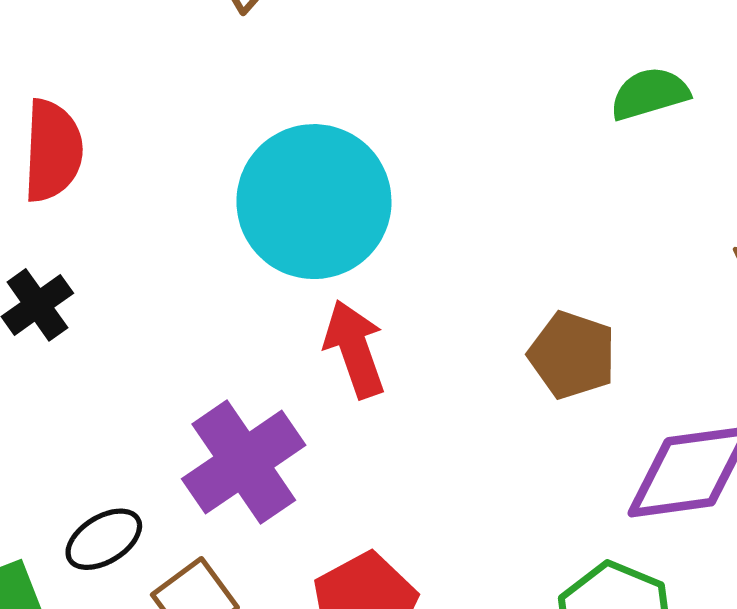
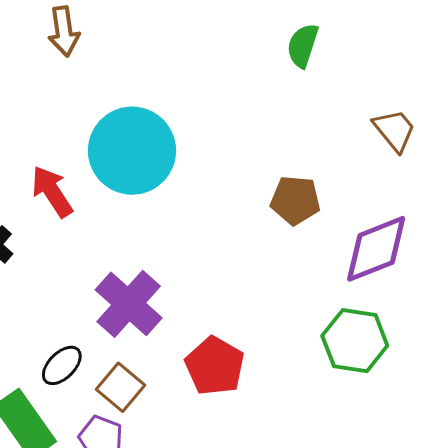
green semicircle: (650, 94) -> (303, 46), turned -42
red arrow: (355, 349) -> (52, 192), moved

